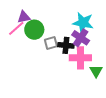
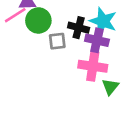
purple cross: (81, 38) -> (97, 40), turned -30
black cross: (66, 45) -> (79, 28), moved

